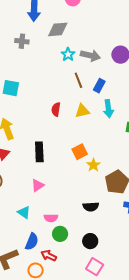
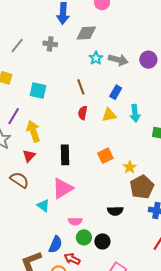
brown line: (78, 80) -> (81, 87), moved
blue rectangle: (99, 86) -> (116, 92), moved
yellow star: (93, 165) -> (130, 167), moved
pink triangle: (38, 185) -> (63, 188), size x1.6
cyan triangle: (24, 212) -> (43, 206), moved
black circle: (90, 241) -> (102, 241), moved

